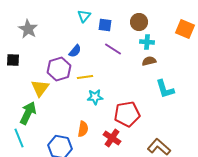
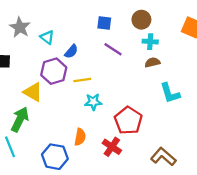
cyan triangle: (84, 16) -> (47, 37), moved, turned -32
yellow triangle: (40, 88) -> (33, 92), turned -36
red pentagon: (127, 114) -> (128, 120), turned -30

